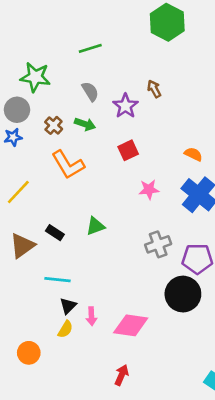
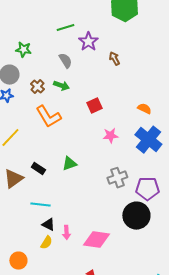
green star: (35, 77) -> (23, 50), size x0.7
purple star: (125, 106) -> (88, 42), moved
black triangle: (68, 306) -> (48, 225), turned -48

